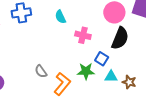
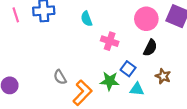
black semicircle: (120, 38) -> (150, 48), size x0.7
brown star: (129, 82) -> (163, 76), moved

